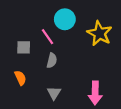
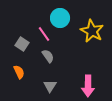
gray square: (24, 47) -> (22, 44), turned 32
gray semicircle: (52, 60) -> (48, 56), turned -48

